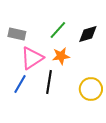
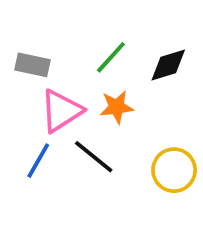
black line: (49, 82) -> (94, 157), turned -60

